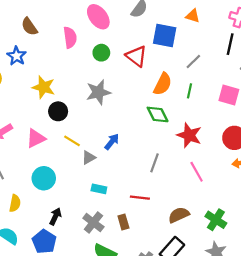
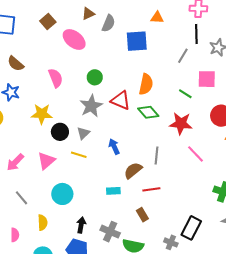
pink semicircle: (70, 37) -> (56, 78), moved
green circle: (101, 53) -> (95, 77), moved
red triangle: (136, 56) -> (121, 100), moved
gray line: (193, 61) -> (183, 56), moved
green line: (190, 91) -> (185, 94), moved, turned -56
blue arrow: (112, 142) -> (114, 147), turned -49
gray triangle: (89, 158) -> (83, 133), moved
brown semicircle: (179, 215) -> (133, 170), moved
gray cross: (93, 223) -> (110, 232), moved

